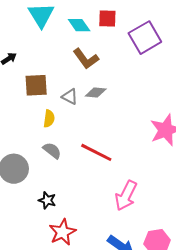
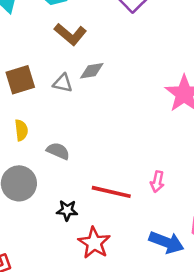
yellow semicircle: (49, 119) -> (21, 130), moved
red line: (96, 152) -> (111, 192), moved
pink arrow: (126, 196) -> (157, 182), size x0.6

